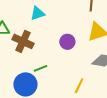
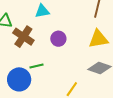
purple circle: (67, 42) -> (58, 39), moved

